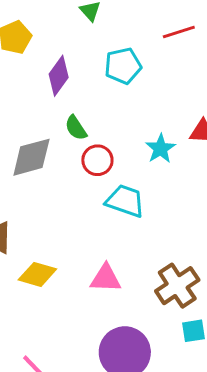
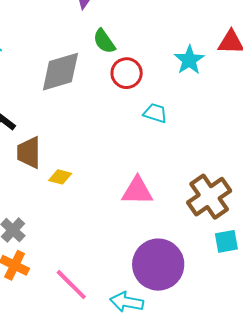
cyan trapezoid: (125, 201) -> (155, 113), size x0.6
yellow diamond: (37, 274) -> (60, 177), moved, size x0.6

